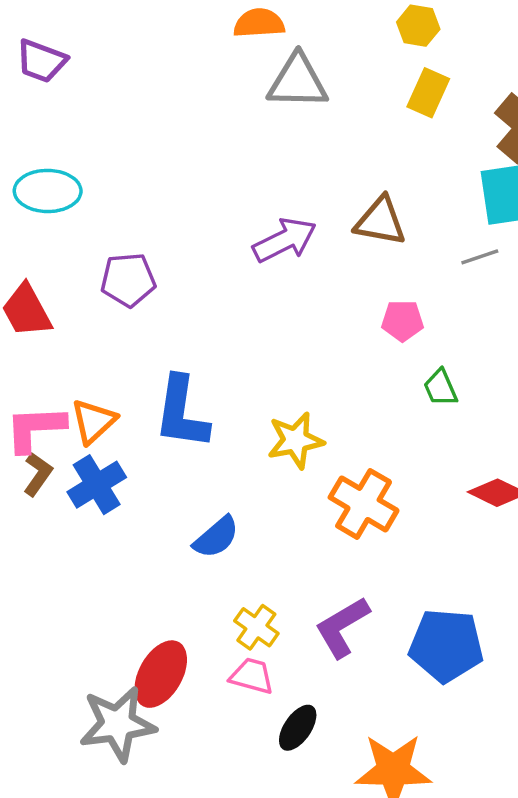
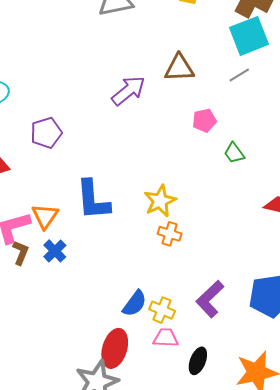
blue cross: (97, 485) -> (55, 251), size x0.7
orange cross: (364, 504) -> (170, 234), moved, size x0.6
blue semicircle: (216, 537) -> (135, 304), moved

